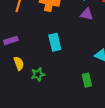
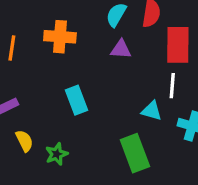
green rectangle: (87, 80) -> (135, 153), size x1.6

